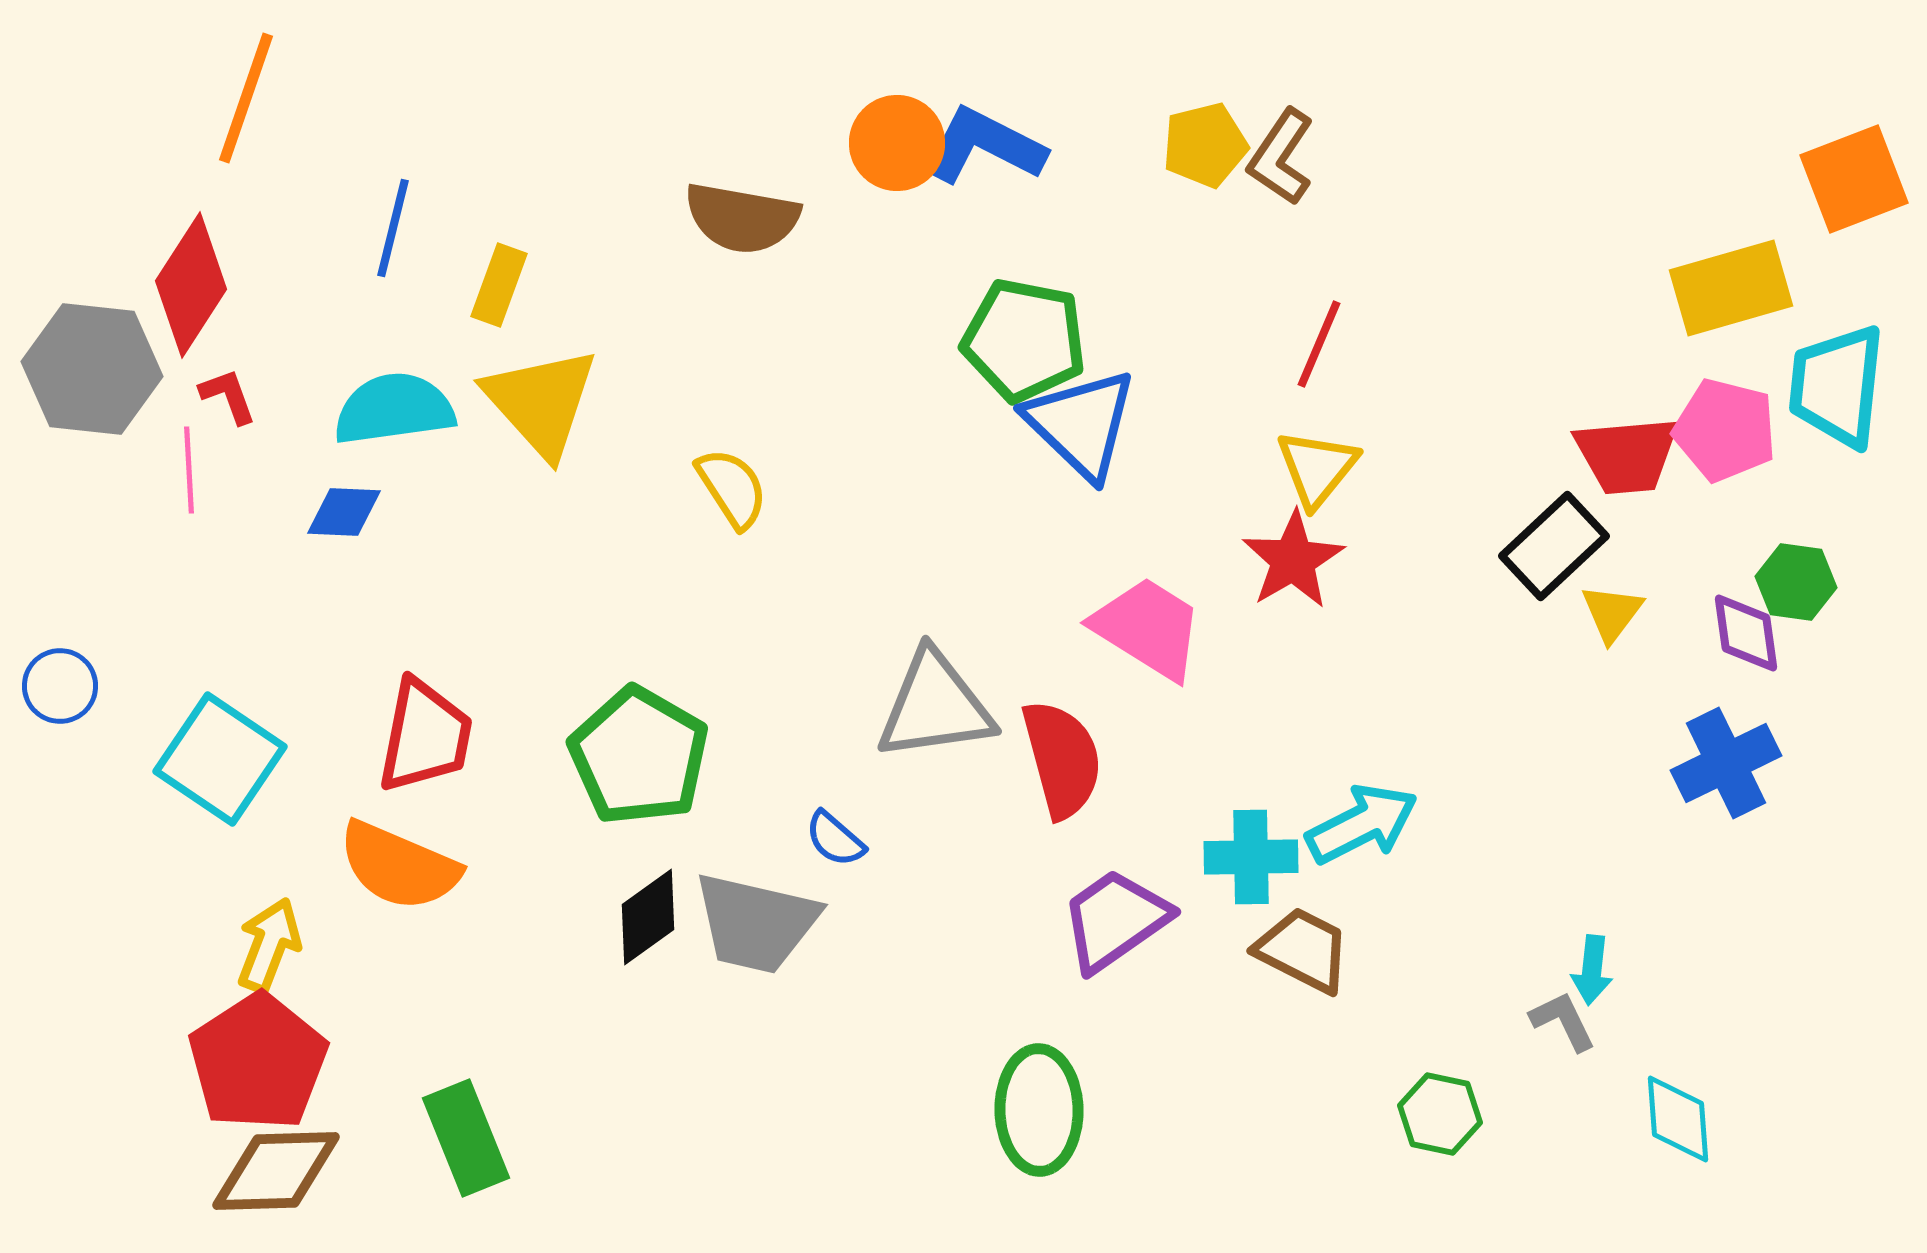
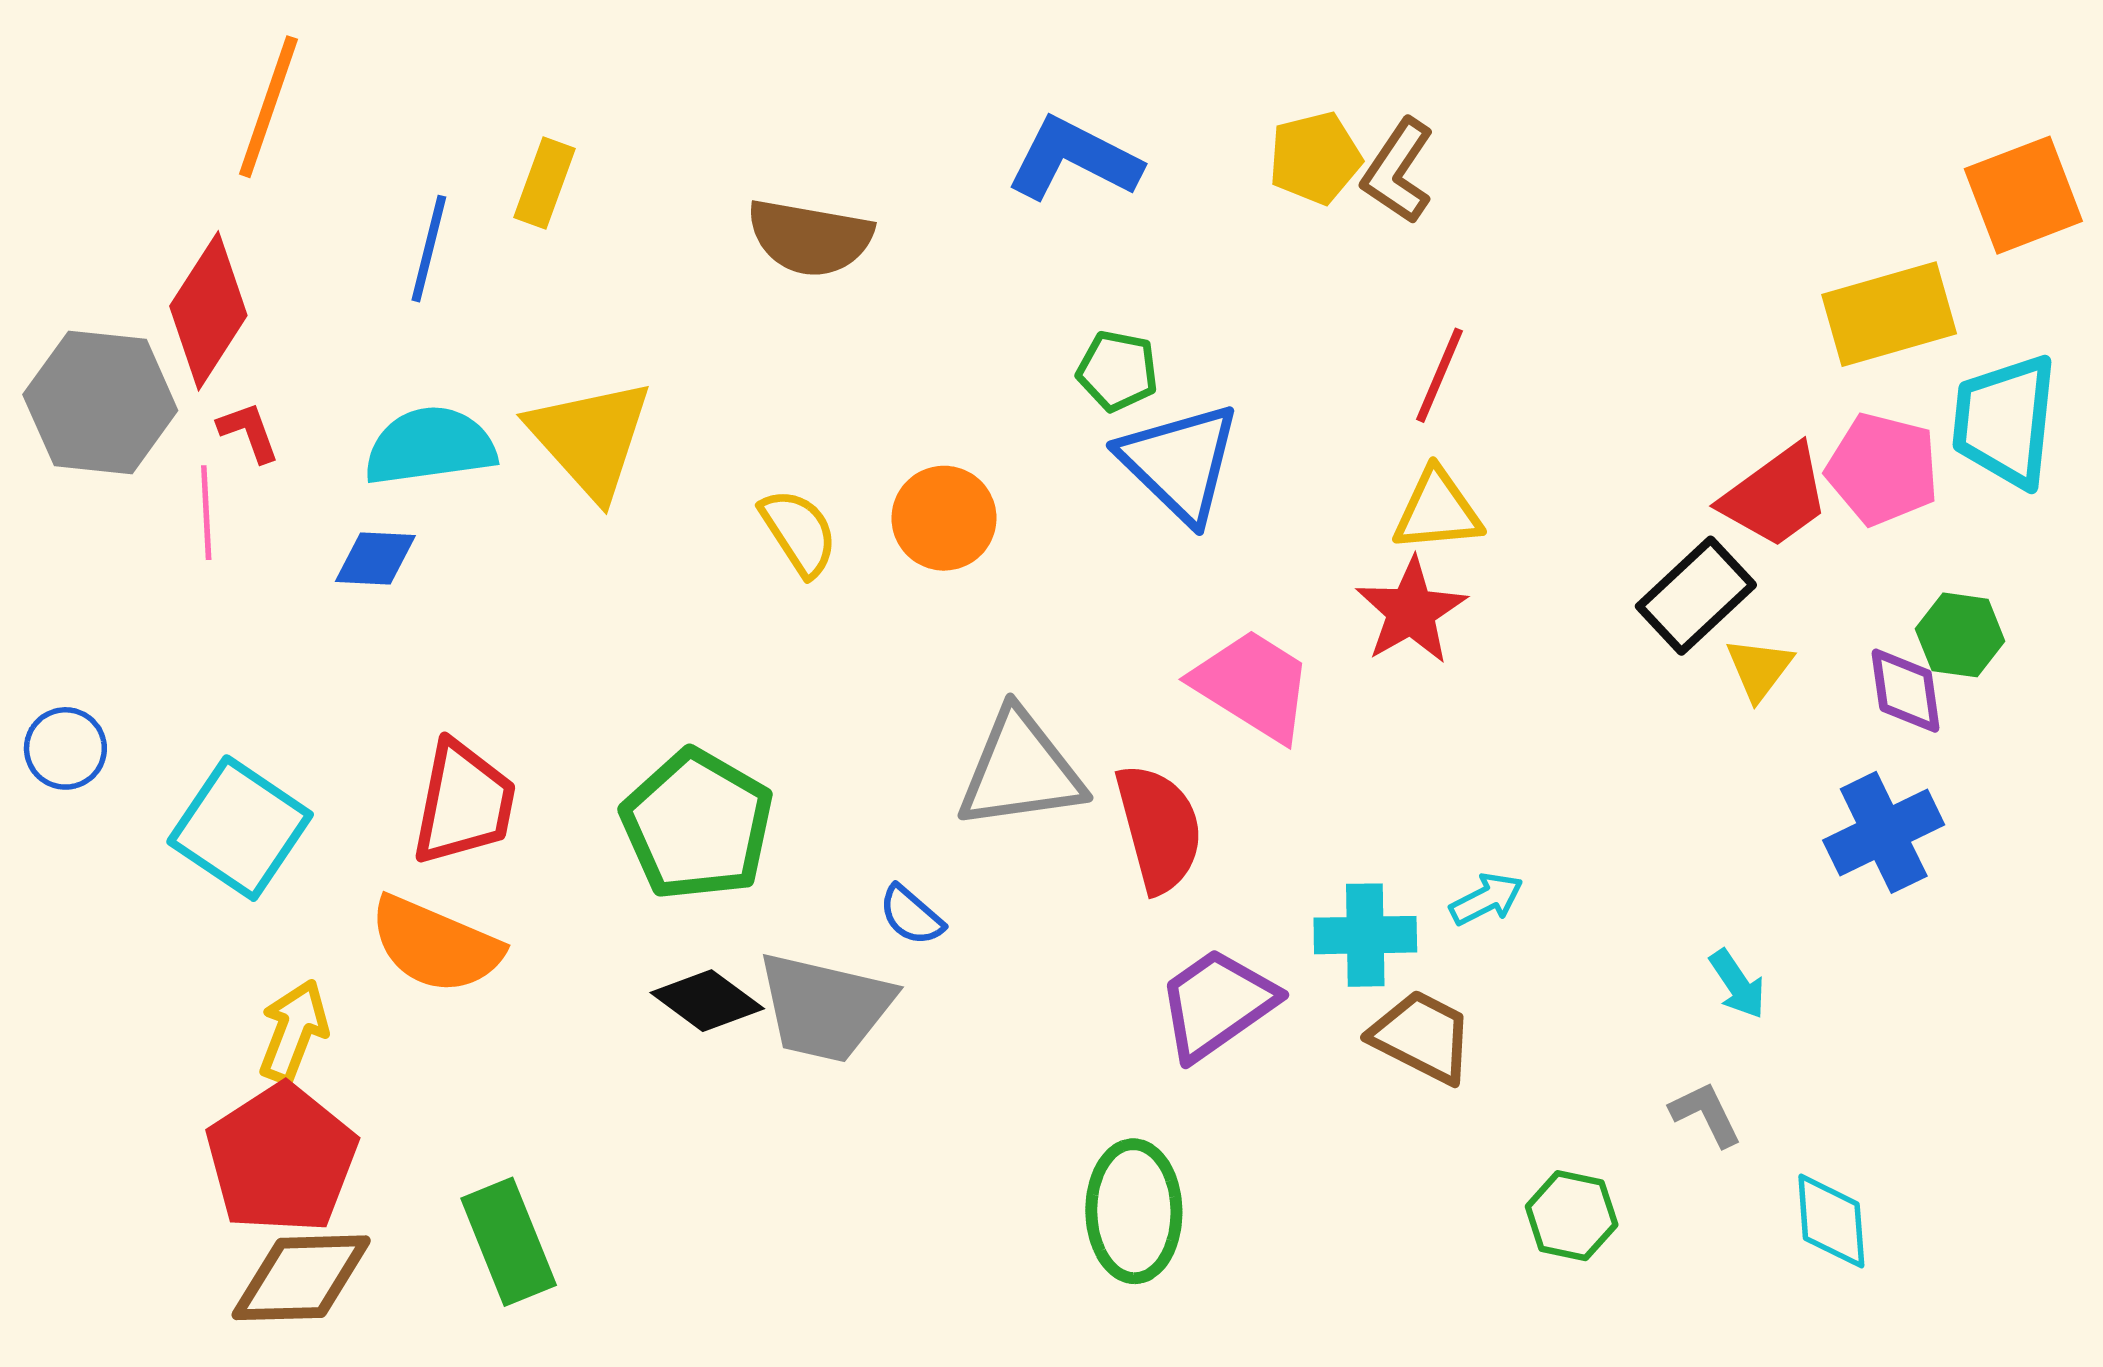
orange circle: (897, 143) -> (944, 518), moved
yellow rectangle: (499, 285) -> (545, 183), moved
green pentagon: (1024, 340) -> (1118, 371), size x0.6
red trapezoid: (1627, 455) -> (1776, 496), turned -31
yellow triangle: (1317, 468) -> (1437, 511), turned 46
cyan arrow: (1362, 824) -> (1486, 899), size x0.6
black diamond: (648, 917) -> (707, 1001), turned 72
cyan arrow: (1592, 970) -> (1737, 984), moved, turned -40

